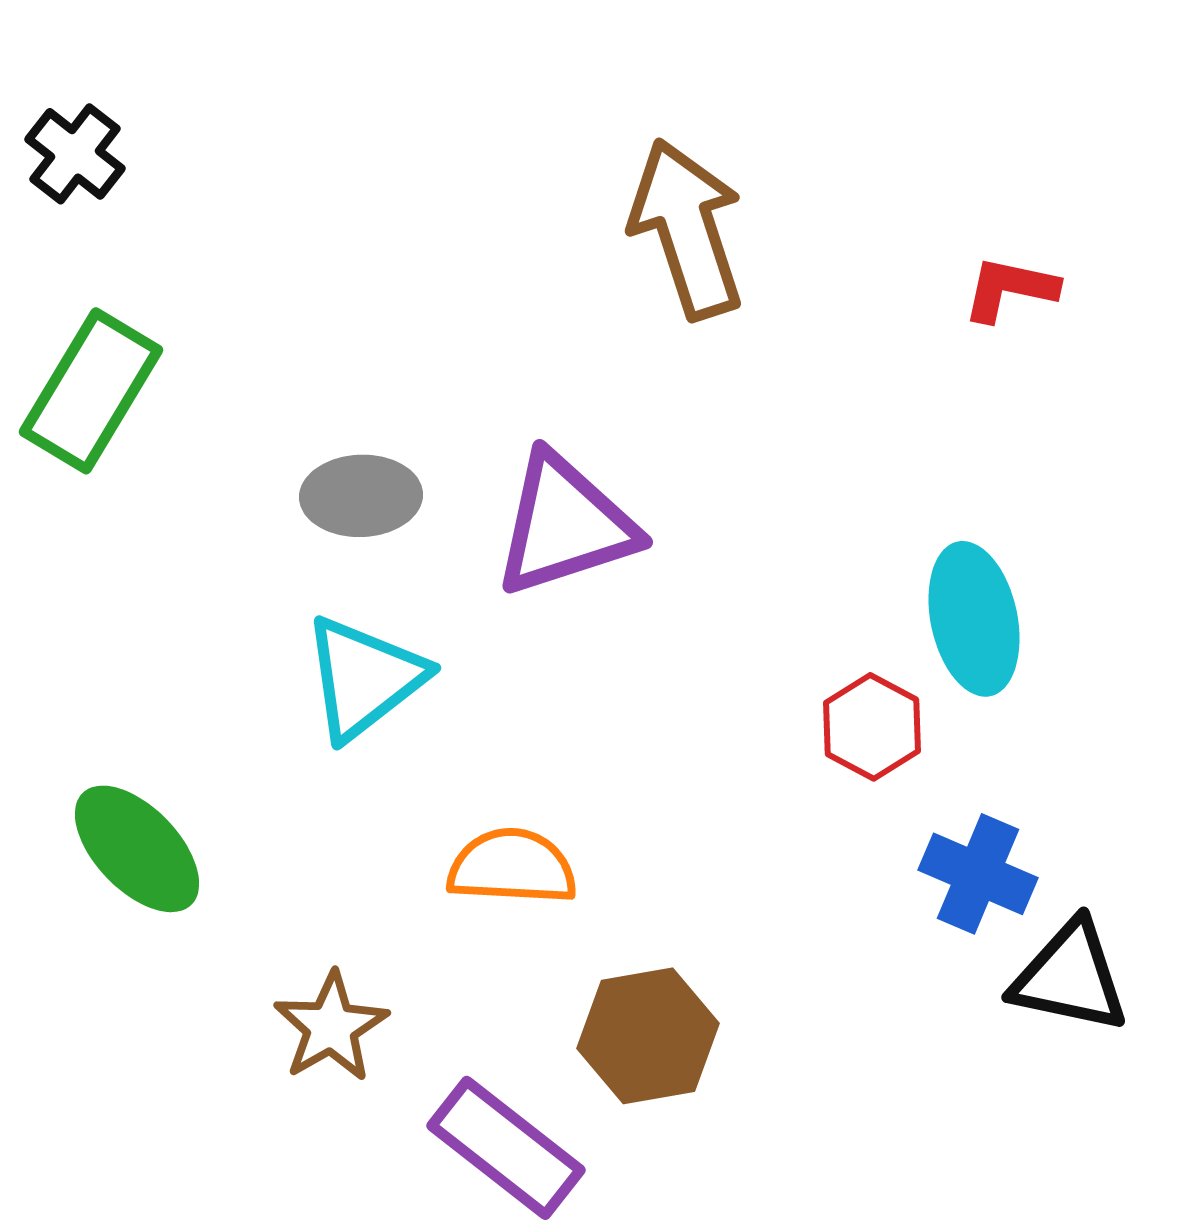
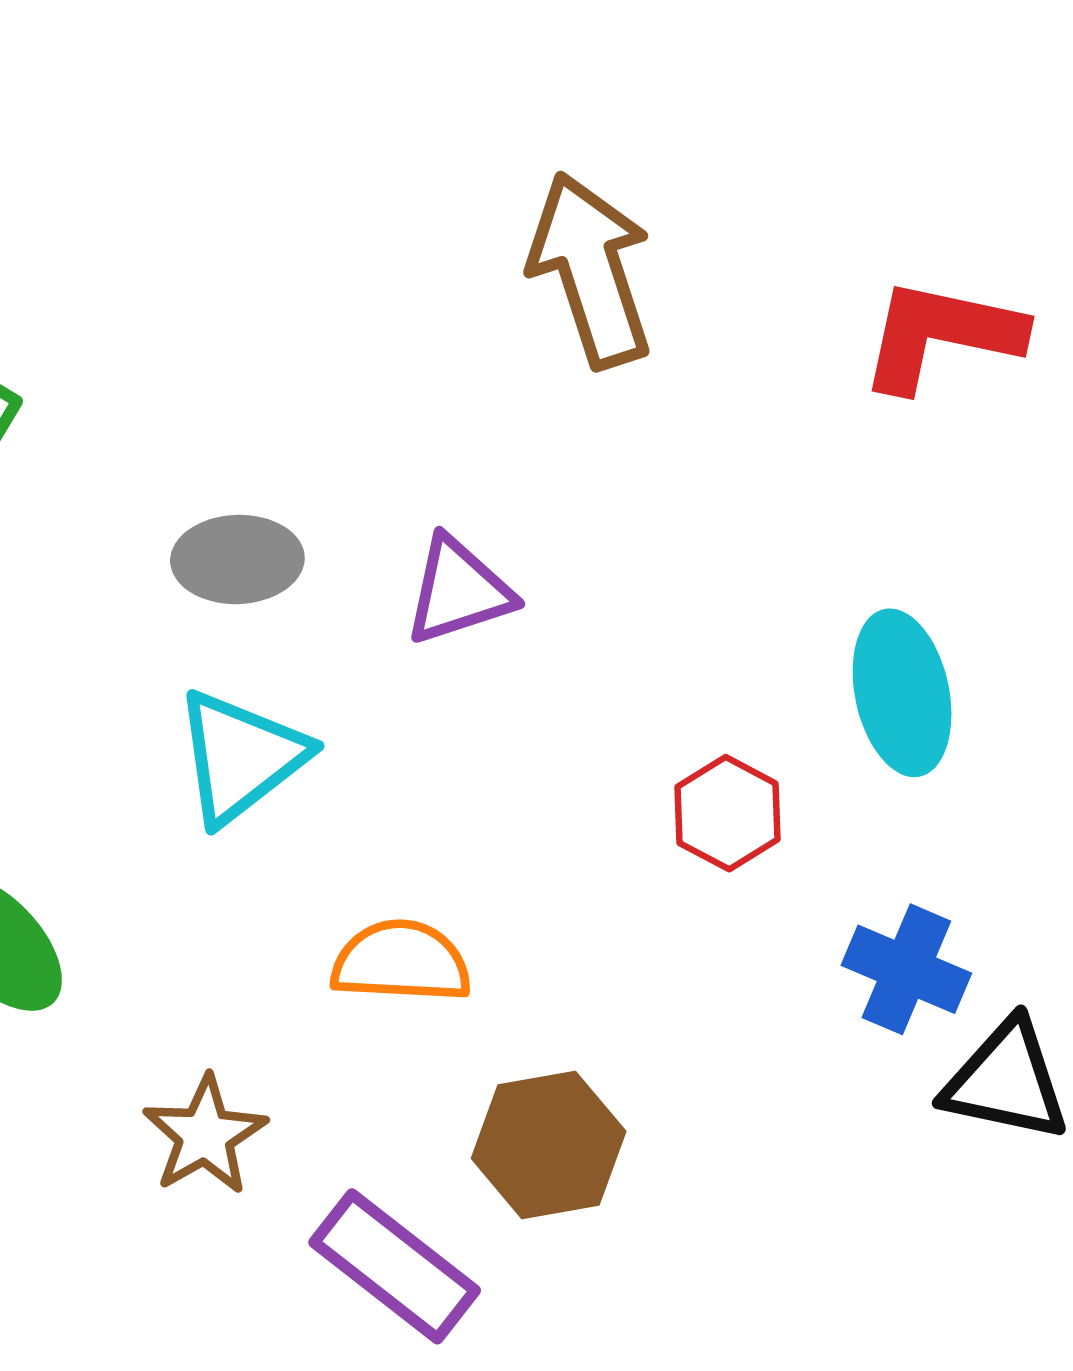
red L-shape: (1010, 289) -> (941, 335), size x1.6
purple triangle: (565, 525) -> (459, 591), size x0.7
red hexagon: (872, 727) -> (727, 813), moved

